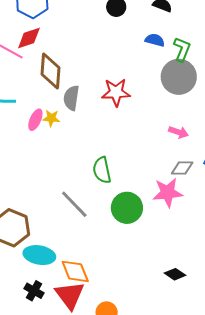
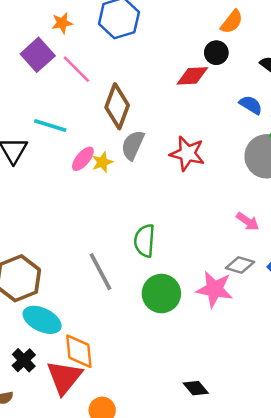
red diamond: (29, 38) -> (192, 76), moved
yellow star: (51, 118) -> (102, 162), turned 30

